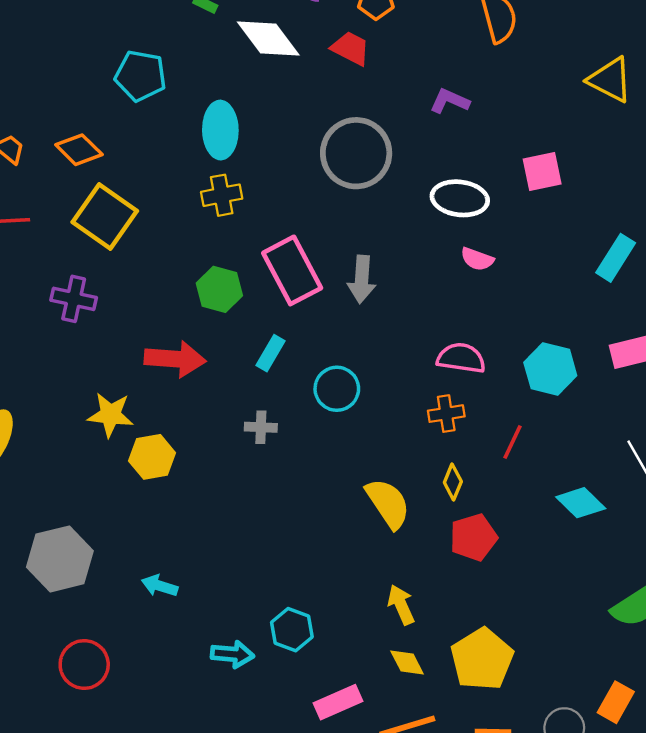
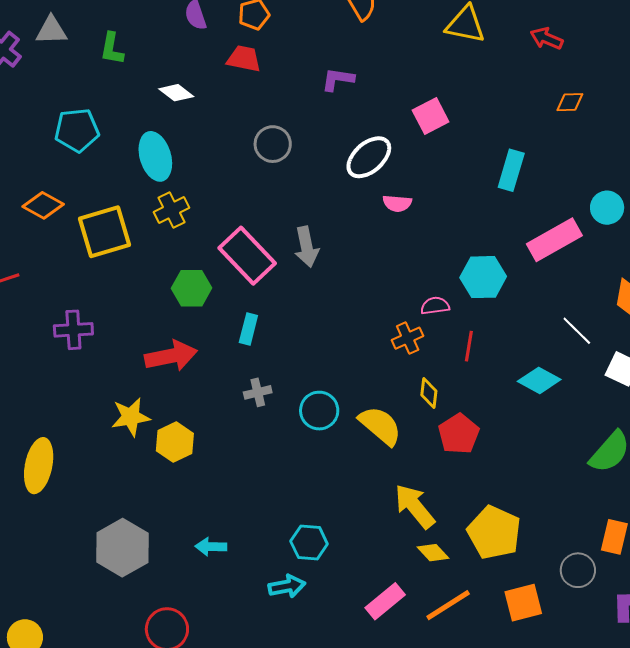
white diamond: (268, 39) -> (176, 93), moved, size x0.6
gray circle: (356, 153) -> (273, 144), size x0.6
white ellipse: (460, 198) -> (369, 157), turned -33
yellow square: (105, 216) -> (105, 232), moved, turned -36
pink semicircle: (461, 358) -> (435, 306), moved, size x0.7
cyan circle: (337, 389) -> (319, 411), moved
yellow arrow: (401, 605) -> (415, 506), size x1.4
cyan hexagon: (292, 630) -> (309, 542), moved

